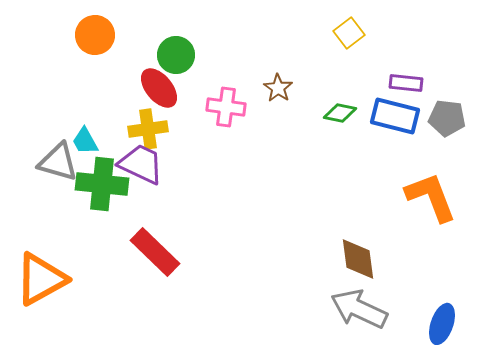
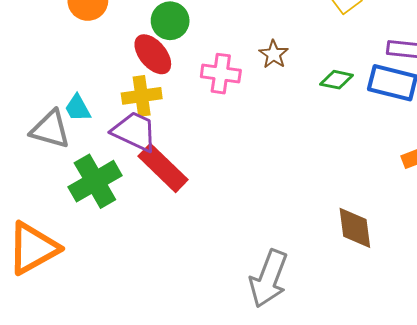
green cross: (102, 184) -> (95, 181), moved, turned -36
red rectangle: (155, 252) -> (163, 168), moved
gray arrow: (359, 309) -> (269, 279), moved, turned -94

